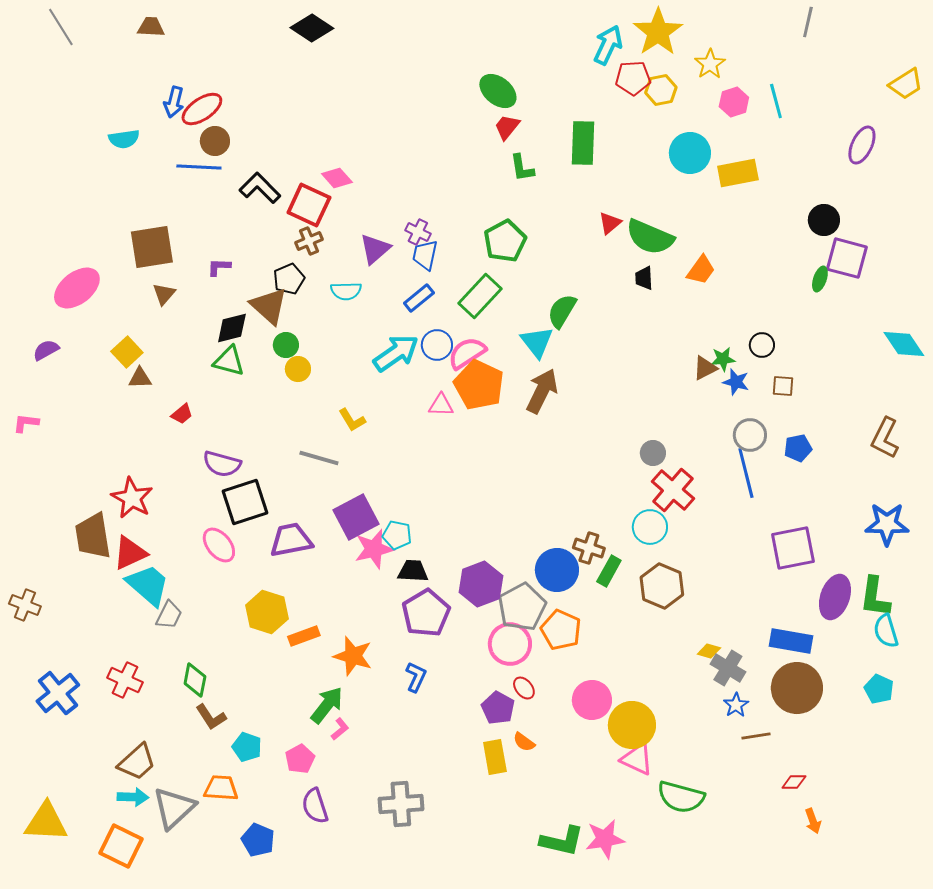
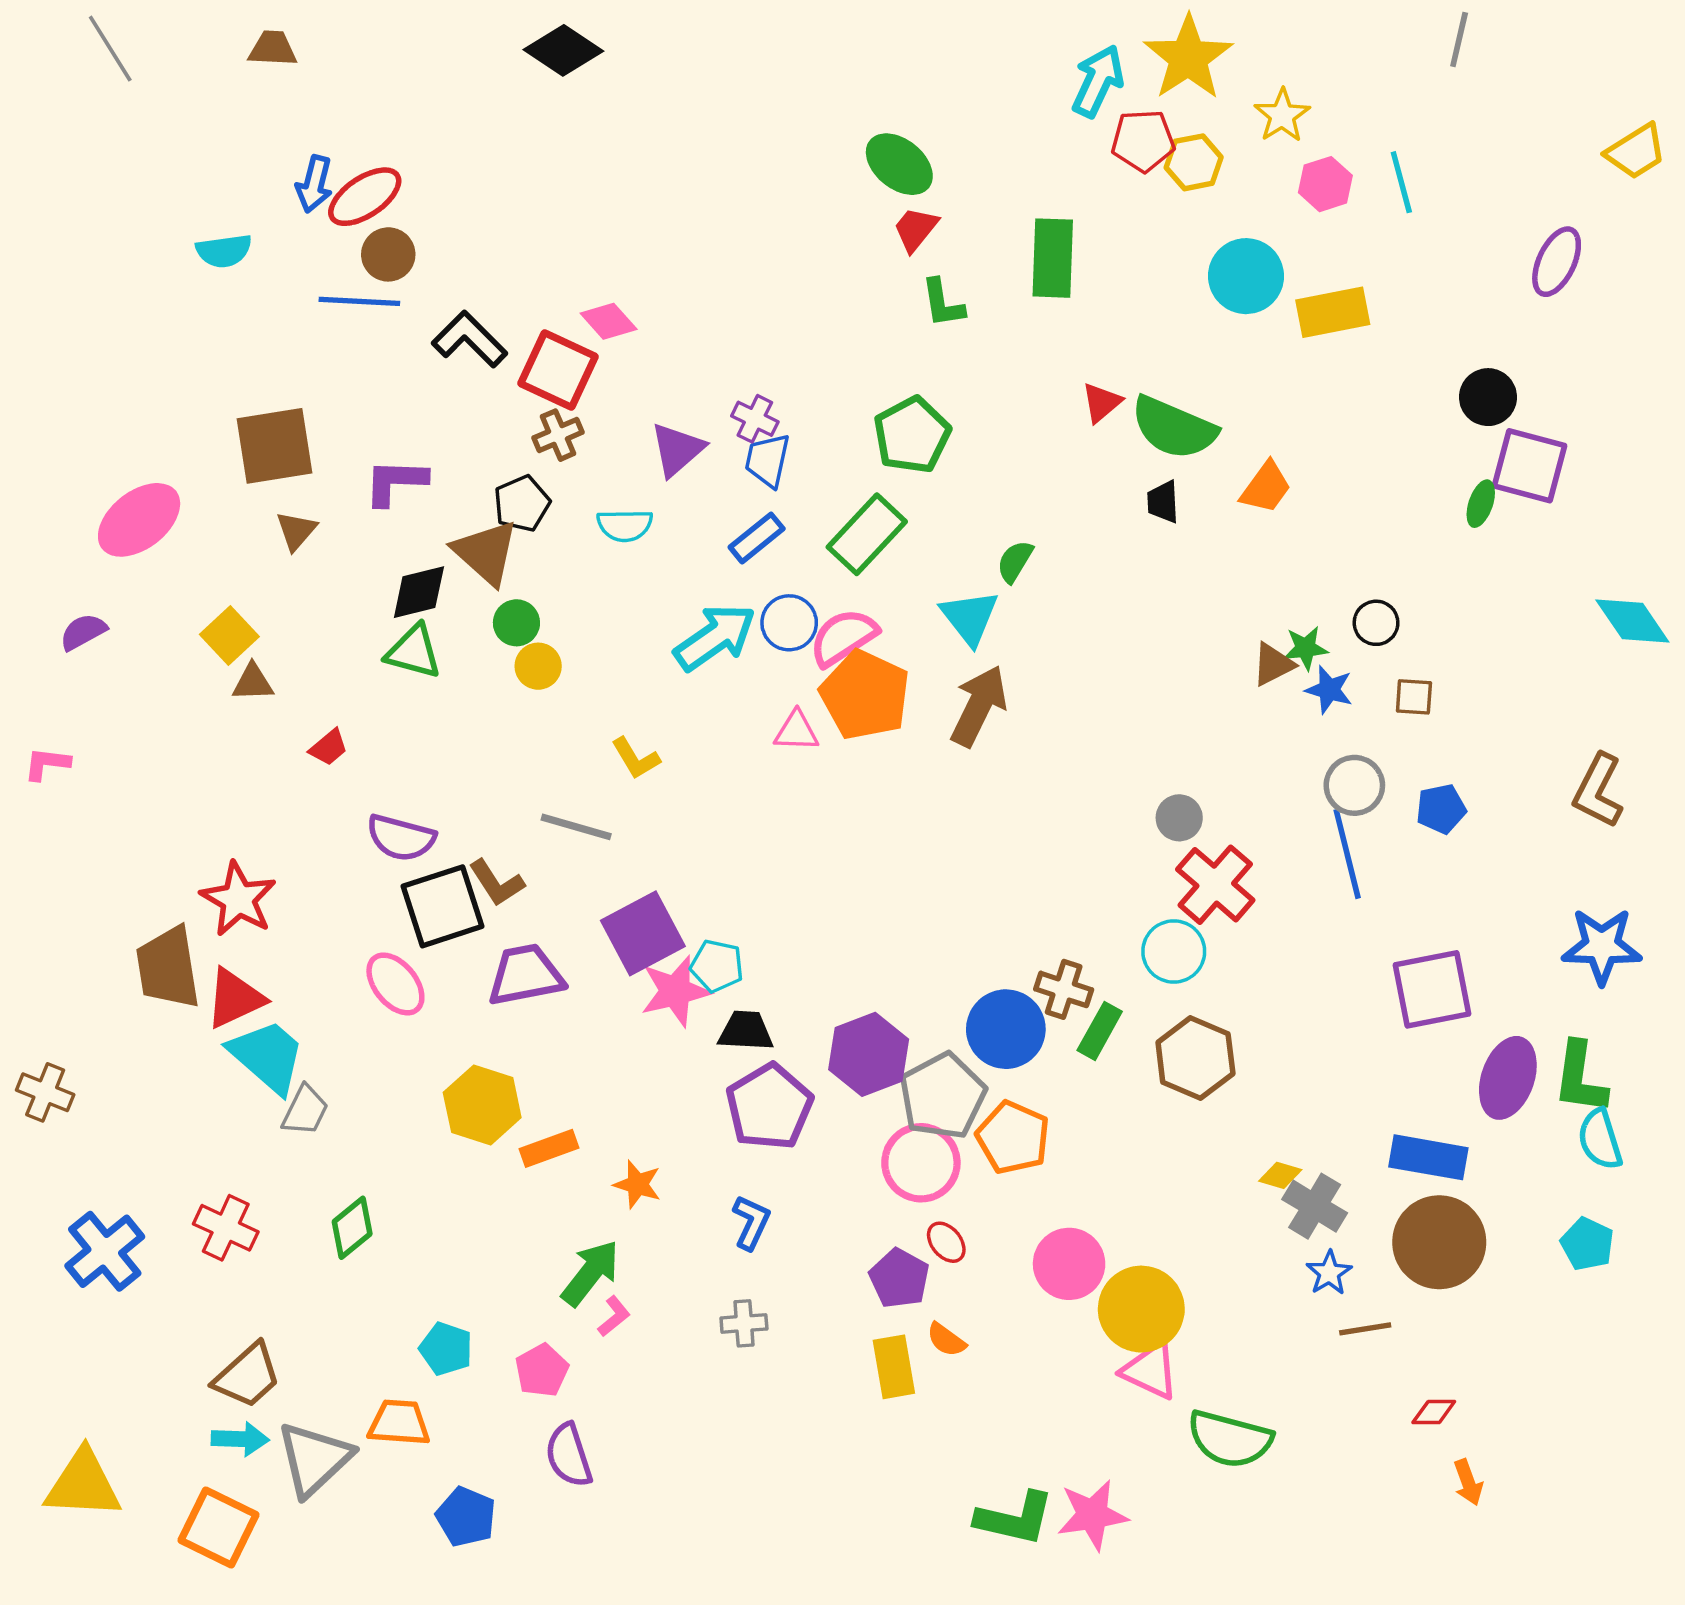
purple L-shape: (219, 267) -> (395, 482), size x1.5
green semicircle: (562, 311) -> (1015, 561), size x0.7
orange star: (353, 656) -> (637, 1184), size x0.7
green diamond: (195, 680) -> (352, 1228), turned 40
brown L-shape: (211, 717) -> (497, 883), moved
gray cross: (401, 804) -> (744, 1323), moved, size x0.6

